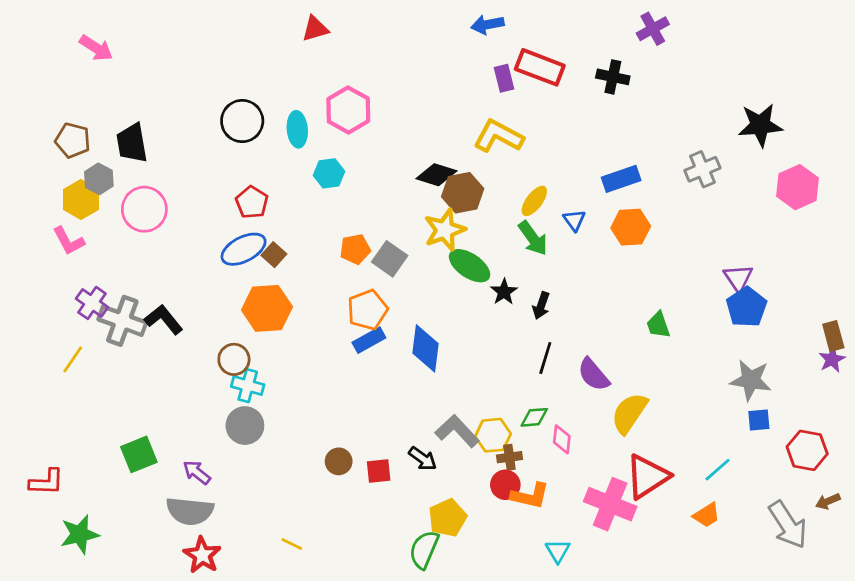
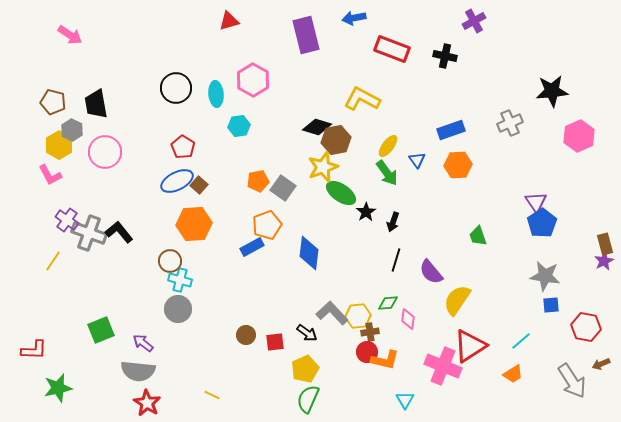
purple rectangle: (504, 78) -> (306, 35), moved, size x1.8
blue rectangle: (369, 340) -> (252, 247), moved
yellow pentagon: (447, 518) -> (305, 369), moved

